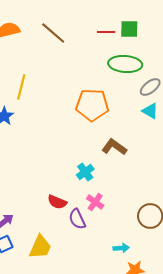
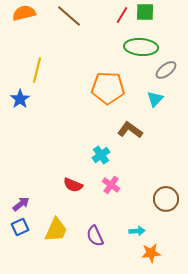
red line: (106, 32) -> (122, 15), turned -60
cyan triangle: (150, 111) -> (155, 99), moved, turned 42
purple semicircle: (77, 219) -> (95, 236), moved

